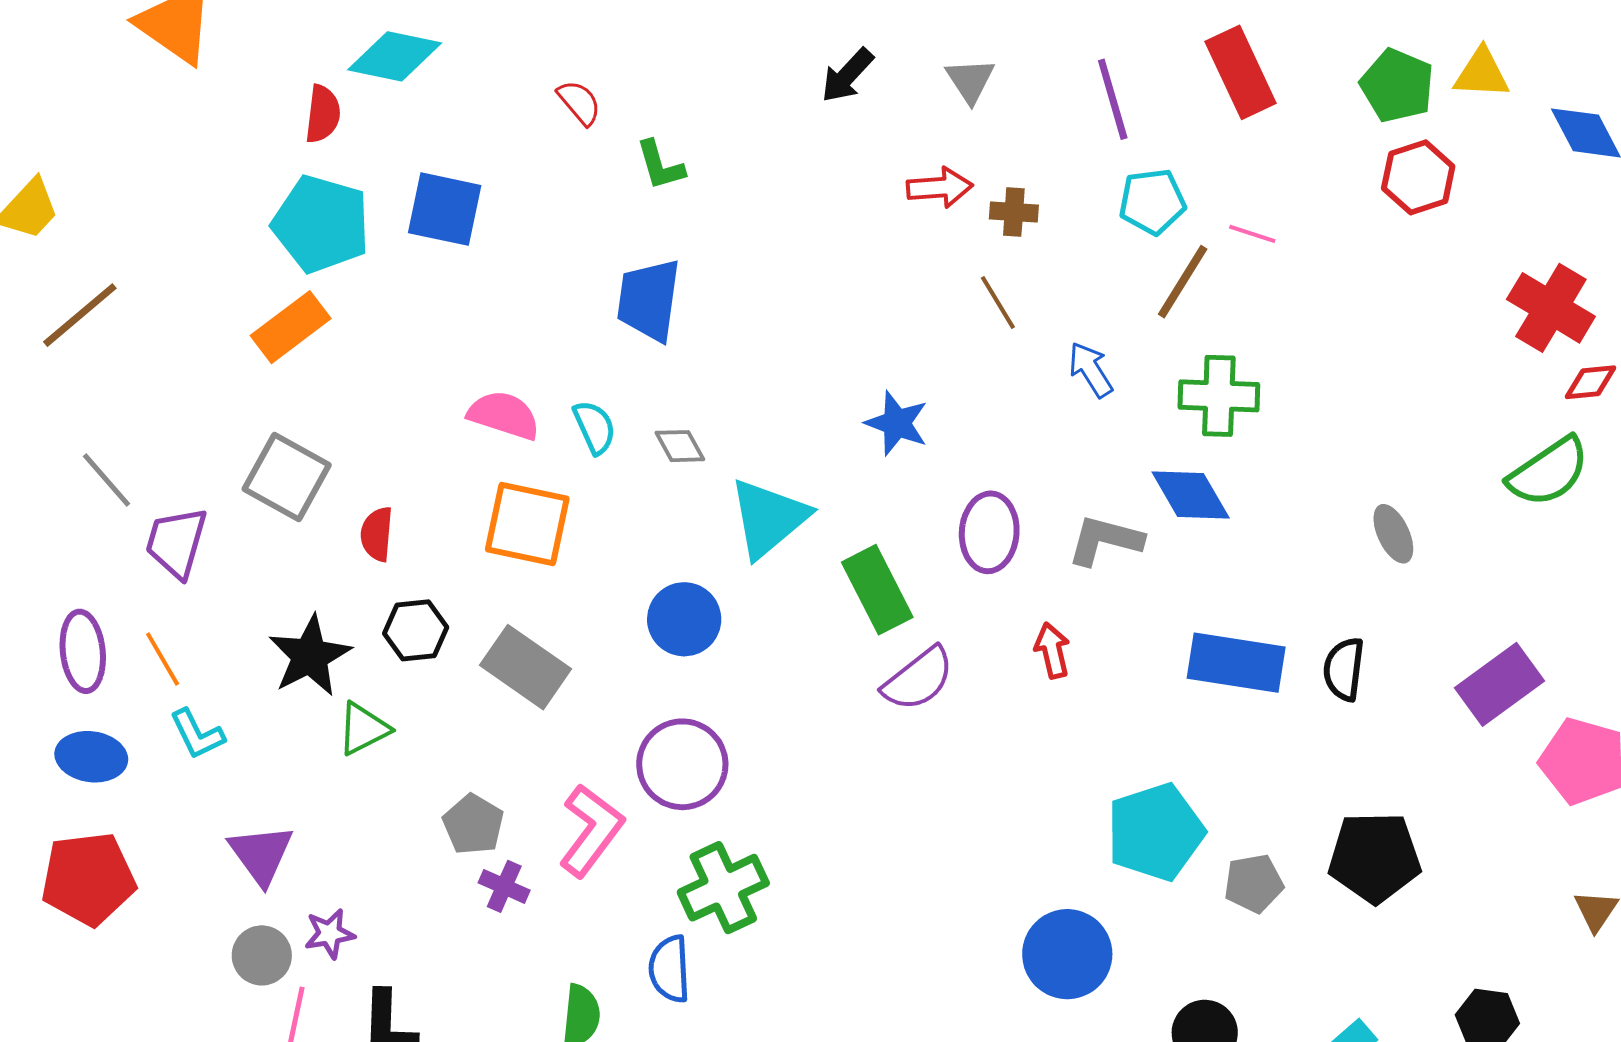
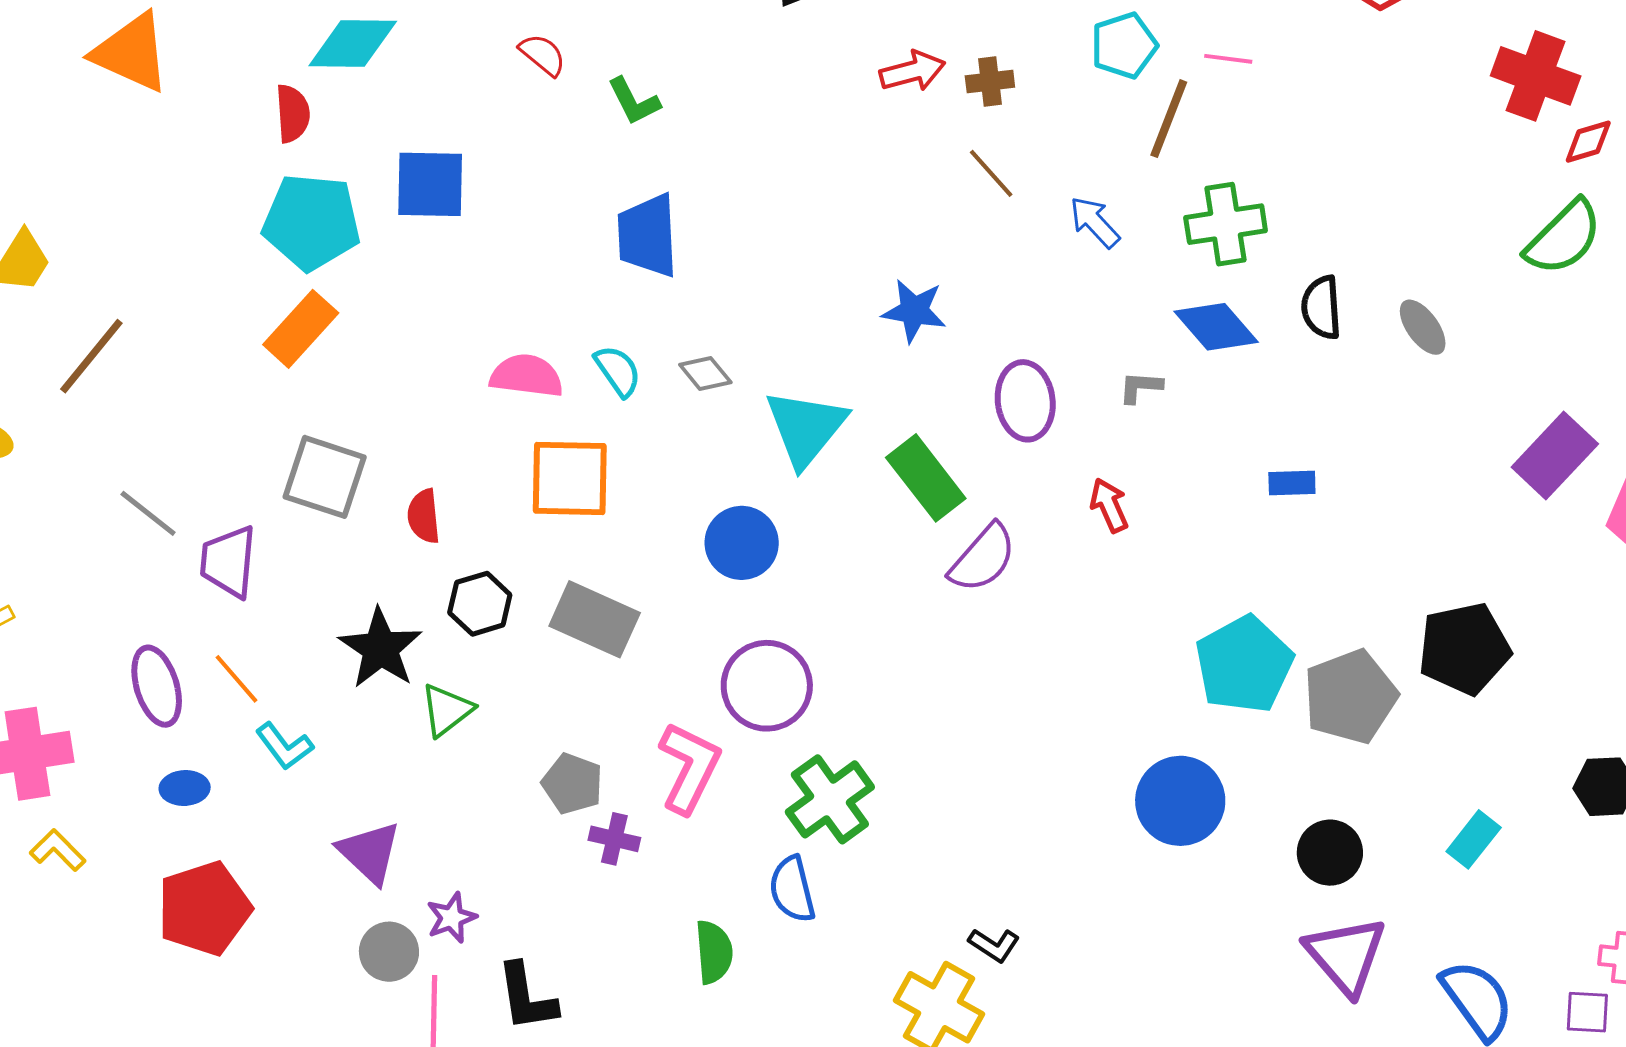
gray L-shape: (1105, 540) -> (1140, 387), size x0.6
blue rectangle: (1236, 663) -> (1292, 483), size x0.5
black semicircle: (1344, 669) -> (1321, 307), moved
blue ellipse: (91, 757) -> (185, 788), size x0.7
gray pentagon: (1254, 883) -> (1350, 697), size x1.6

